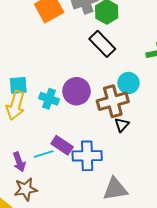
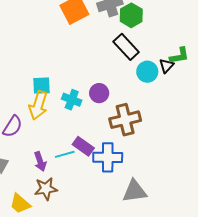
cyan circle: (128, 83) -> (147, 72), moved
purple circle: (76, 91) -> (99, 93), size x0.7
brown cross: (113, 101) -> (125, 120), moved
black triangle: (122, 125) -> (167, 66), moved

